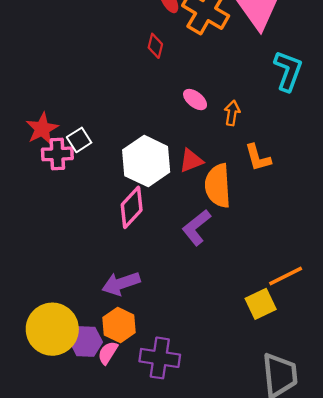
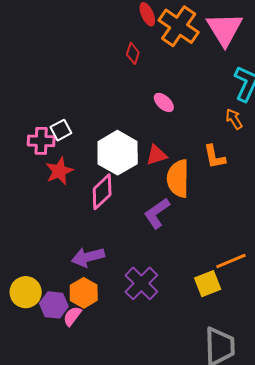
orange arrow: (232, 113) -> (234, 119), moved, turned -45
red star: (42, 129) -> (59, 171), moved
yellow circle: (52, 329) -> (26, 292), size x0.7
purple cross: (160, 358) -> (141, 283), moved, turned 32

